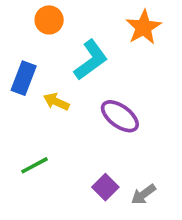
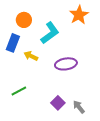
orange circle: (49, 20) -> (24, 20), moved
purple ellipse: (120, 116) -> (66, 64), turned -45
gray arrow: (143, 194) -> (79, 107), turned 88

